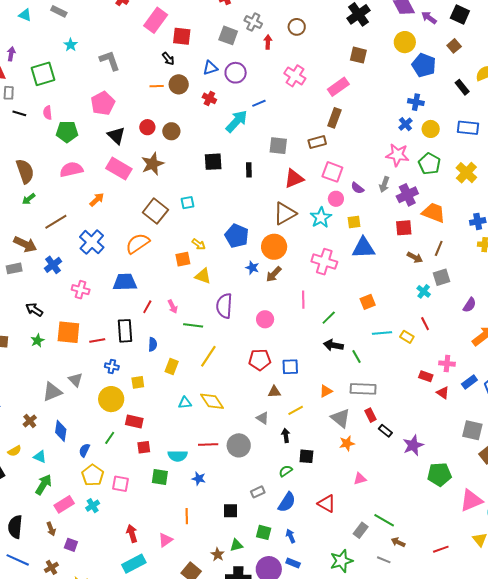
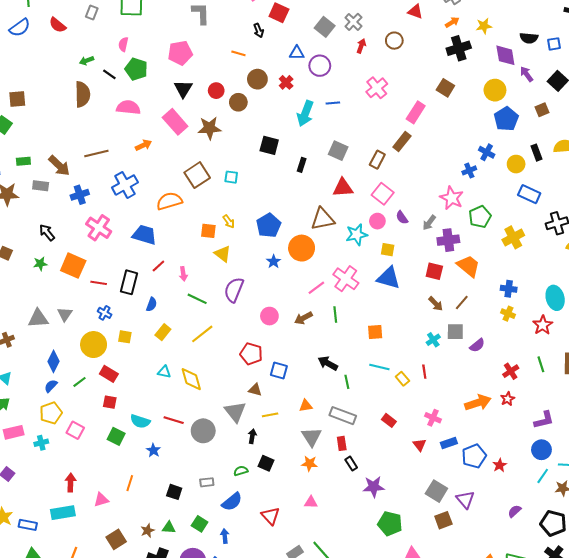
brown circle: (179, 84) -> (257, 79), moved
pink rectangle: (338, 87) -> (416, 112), turned -40
black line: (19, 113) -> (109, 74), moved
cyan arrow: (237, 121) -> (305, 113), turned 140
yellow circle: (431, 129) -> (516, 164), moved
brown rectangle: (317, 142) -> (377, 160), turned -66
green arrow: (29, 199) -> (87, 61), moved
brown arrow: (274, 274) -> (303, 318), moved
pink cross: (81, 290) -> (99, 228), size x1.4
pink line: (303, 300) -> (316, 288), moved, turned 36
purple semicircle: (470, 305) -> (477, 345), moved
green line: (329, 318) -> (335, 315), moved, turned -70
red rectangle: (426, 376) -> (389, 420), moved
gray triangle: (262, 418) -> (235, 412), size x1.6
blue diamond: (61, 431) -> (54, 361), moved

